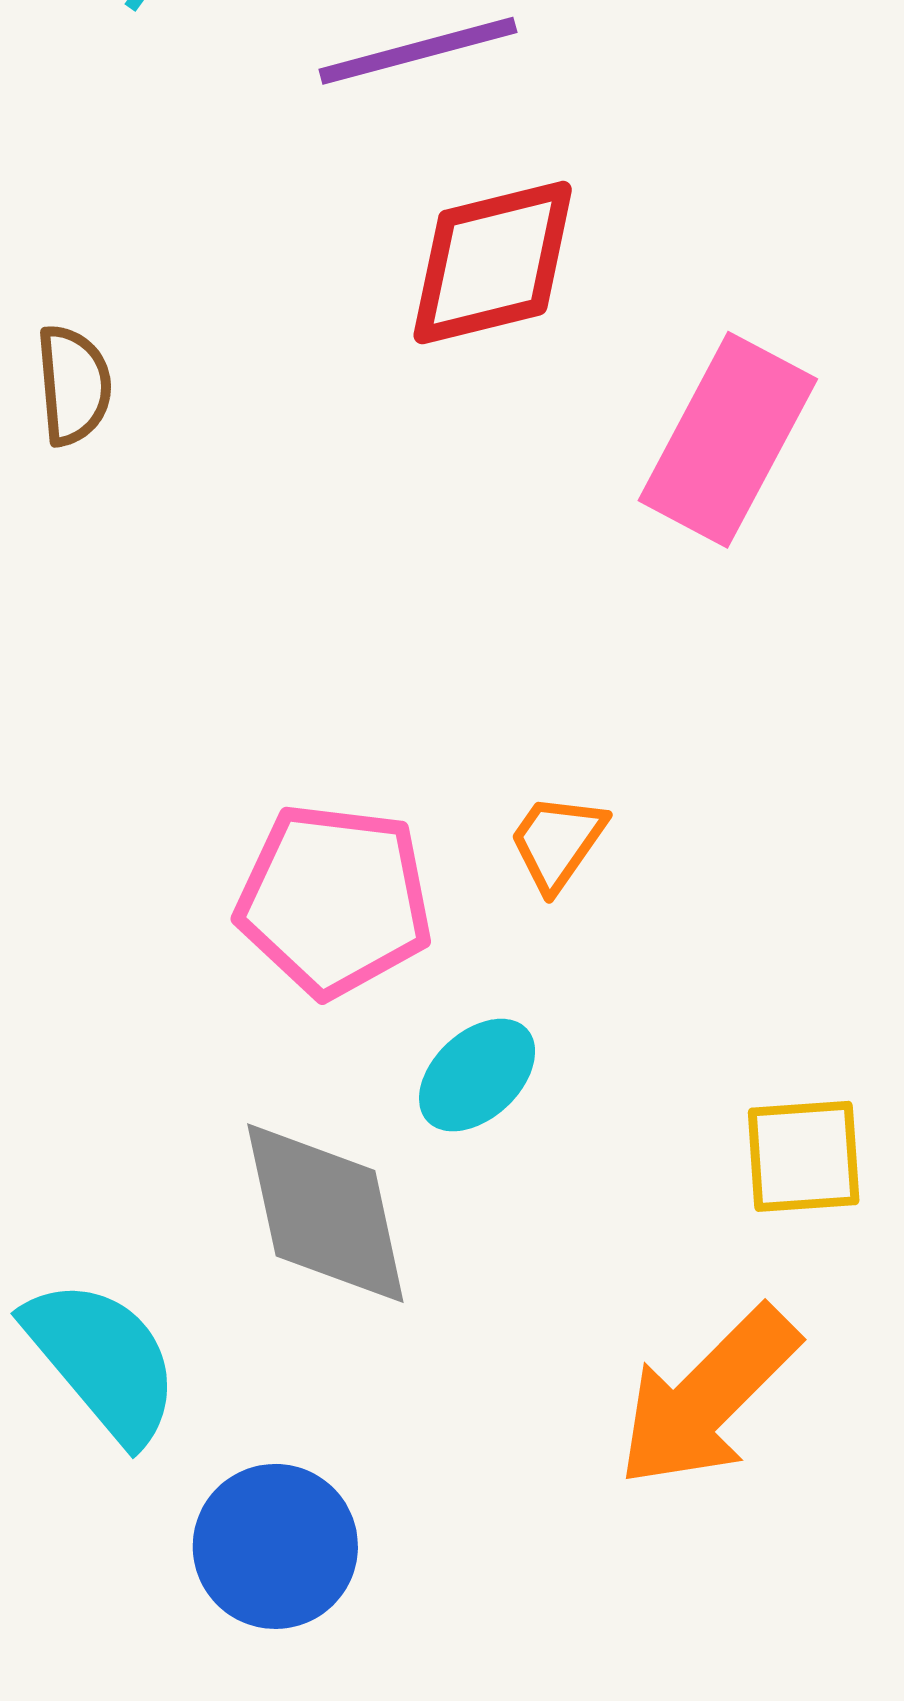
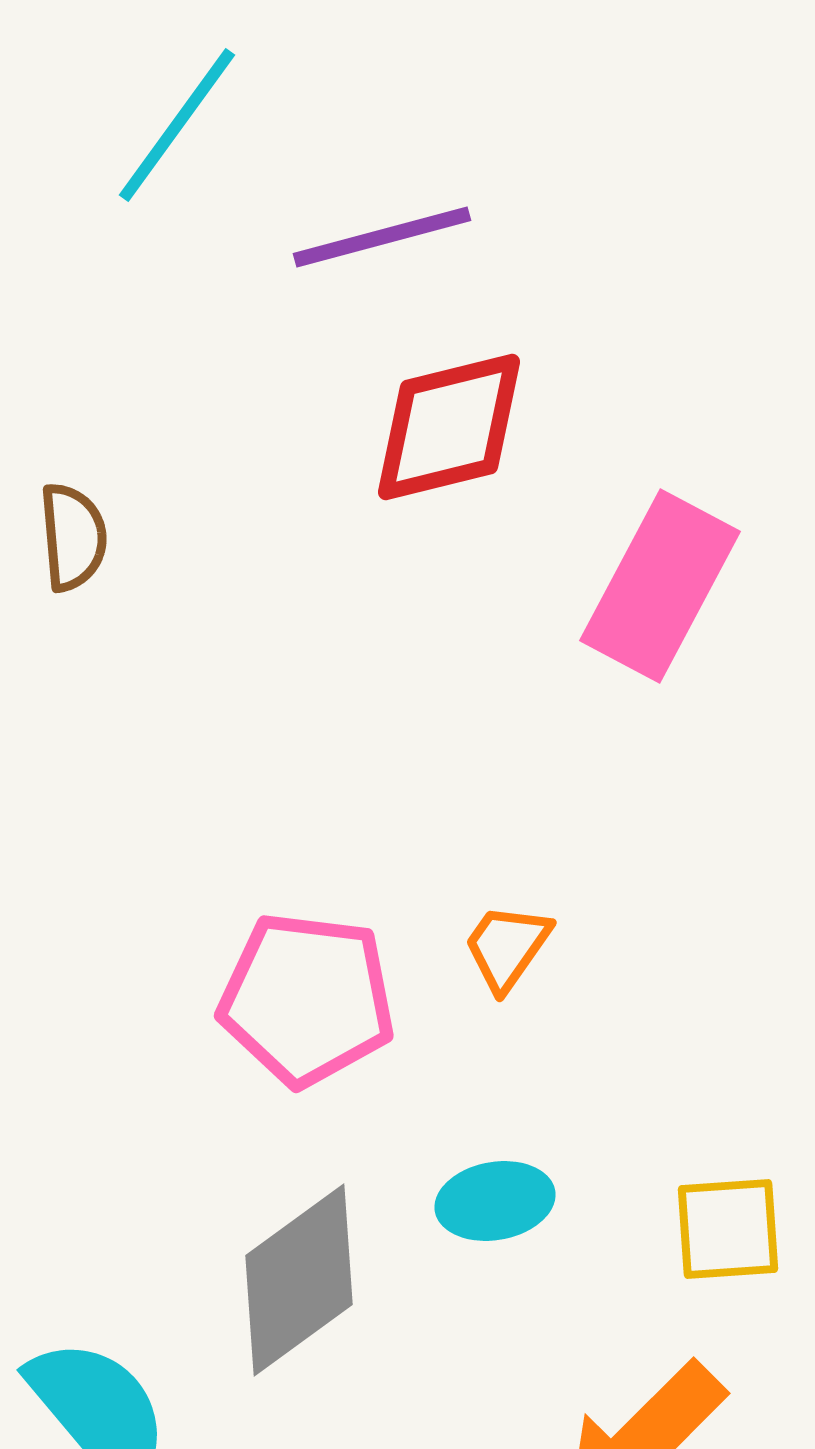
cyan ellipse: (477, 1075) -> (495, 1201), moved, turned 33
gray diamond: (325, 1213) -> (299, 1280), turned 66

